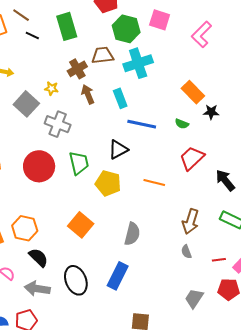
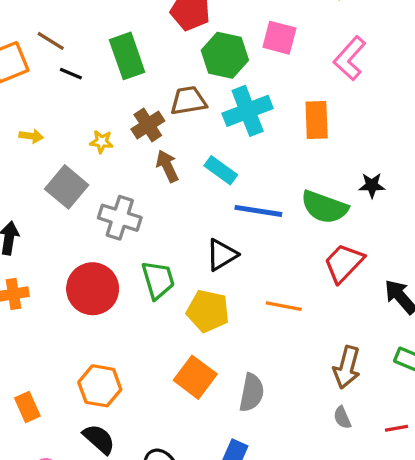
yellow star: (51, 88) -> (102, 142), moved
orange rectangle: (193, 92) -> (317, 120), moved, turned 45
cyan rectangle: (120, 98) -> (221, 170), turned -30
green semicircle: (182, 124) -> (324, 207), size x2.0
orange square: (81, 225) -> (195, 377), moved
orange hexagon: (25, 228) -> (100, 386), moved

